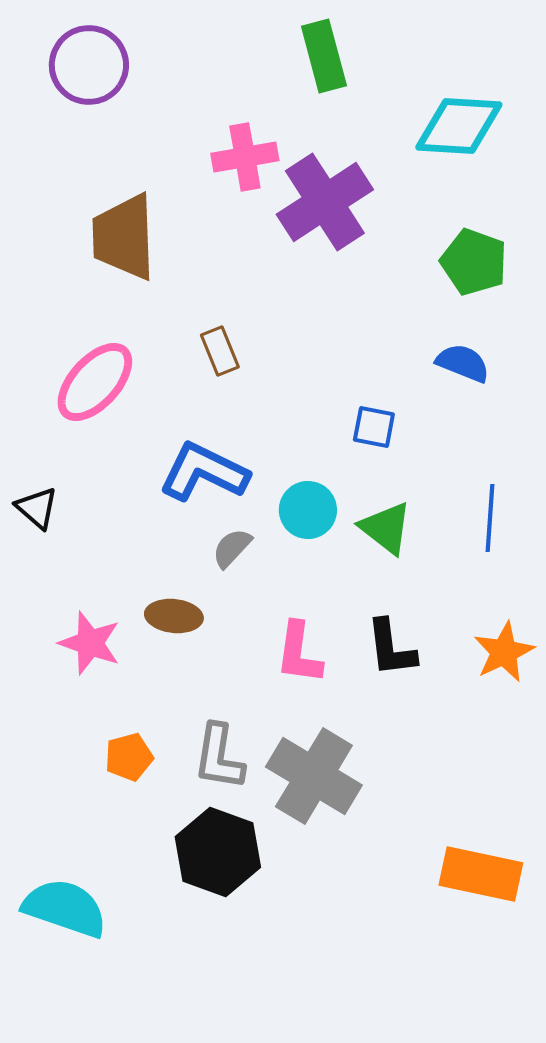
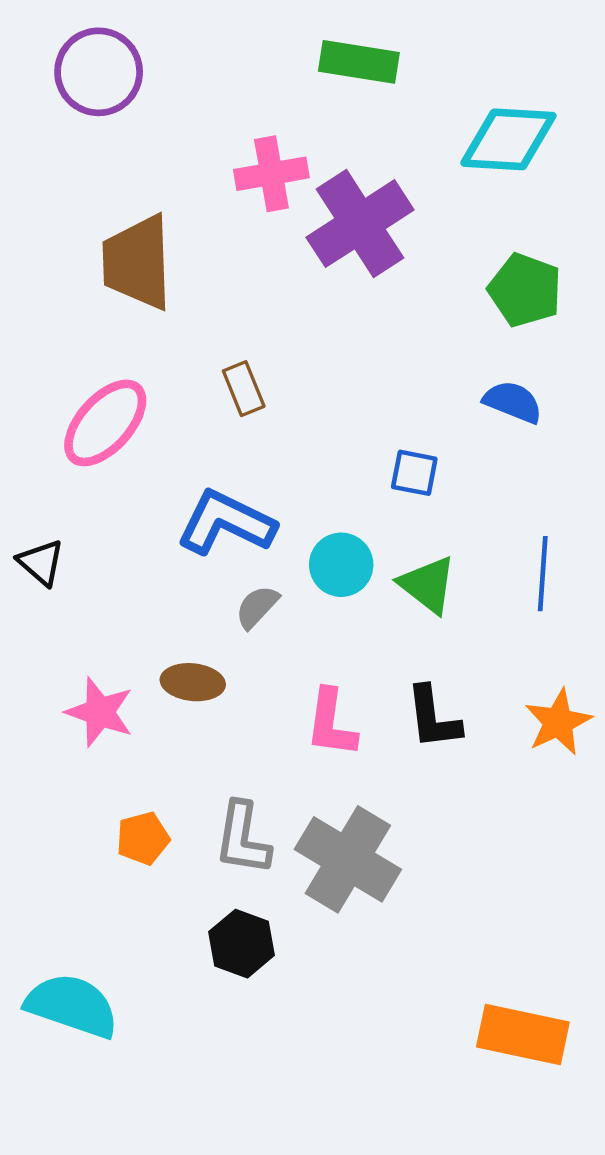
green rectangle: (324, 56) -> (359, 62), turned -66
black hexagon: (218, 852) -> (241, 944), size x0.7
orange rectangle: (481, 874) -> (523, 1034), moved

